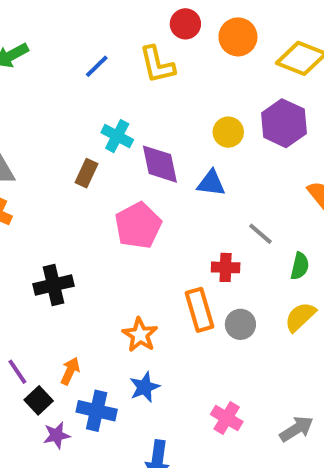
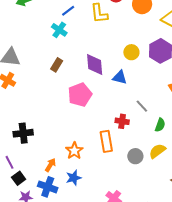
cyan cross: (117, 136) -> (59, 30), moved
black cross: (54, 285) -> (23, 133), moved
gray circle: (240, 324) -> (135, 156), moved
orange arrow: (70, 371) -> (50, 165), moved

